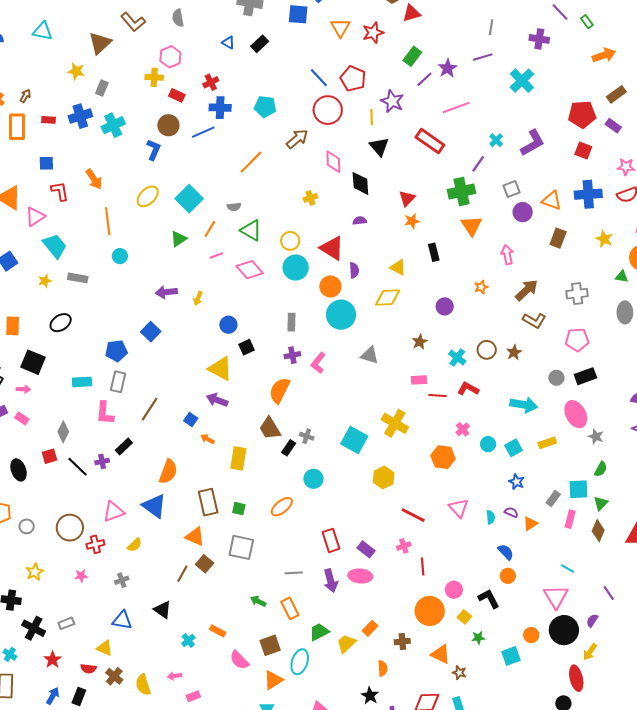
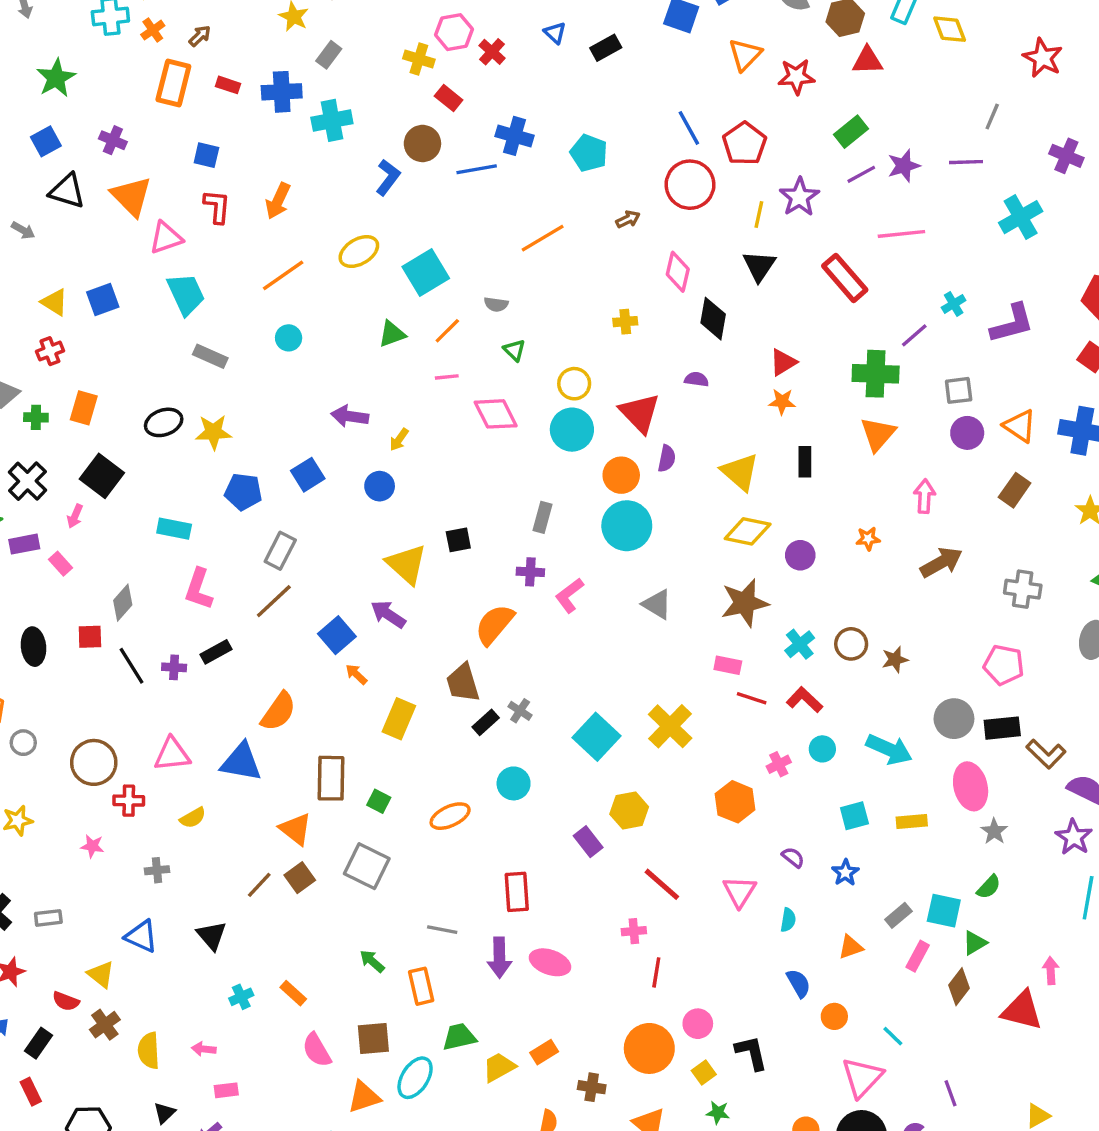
red cross: (211, 82) -> (492, 52), moved, turned -35
brown arrow: (297, 139) -> (628, 219), size x0.6
orange arrow: (94, 179) -> (278, 201), turned 45
orange line: (108, 221) -> (283, 275), turned 48
green triangle: (251, 230) -> (514, 350), size x0.6
yellow triangle: (398, 267) -> (740, 472), size x1.4
yellow star: (45, 281) -> (213, 432), moved, size x1.5
yellow diamond: (388, 297) -> (748, 531), moved
brown L-shape: (534, 321) -> (1046, 754), moved
blue circle: (228, 325) -> (380, 486), moved
brown star: (420, 342) -> (745, 603), size x1.8
gray circle: (556, 378) -> (954, 719), size x1.5
gray rectangle: (118, 382) -> (280, 551), moved
pink arrow: (23, 389) -> (75, 516), turned 96
blue square: (191, 419) -> (337, 635), size x1.5
cyan circle: (488, 444) -> (822, 749), moved
blue triangle: (154, 506) -> (241, 762), turned -40
purple semicircle: (511, 512) -> (793, 857), moved
purple rectangle: (366, 549) -> (588, 842), moved
orange circle: (508, 576) -> (834, 1016), moved

